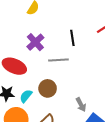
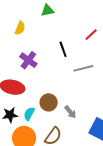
gray line: (58, 60) -> (83, 68), moved
gray arrow: (81, 105) -> (70, 112), moved

